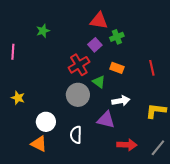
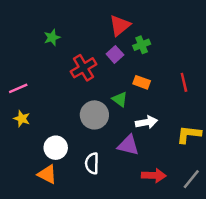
red triangle: (99, 21) -> (120, 25), turned -48
pink line: (13, 52) -> (18, 88), moved, turned 63
red cross: (79, 65) -> (84, 68), moved

